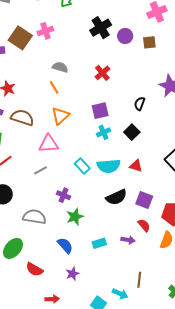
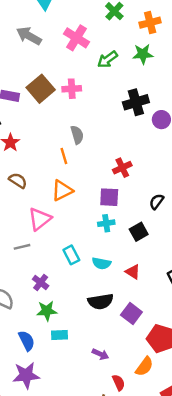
gray semicircle: (60, 67) -> (77, 135), turned 42
red cross: (102, 73) -> (122, 168), moved
brown semicircle: (22, 117) -> (18, 181), size x0.7
pink triangle: (49, 144) -> (40, 219), turned -50
cyan semicircle: (109, 166) -> (101, 263), size x0.7
red semicircle: (144, 225) -> (119, 383), moved
cyan rectangle: (99, 243) -> (60, 335), moved
purple star: (72, 274) -> (26, 375), size x1.6

